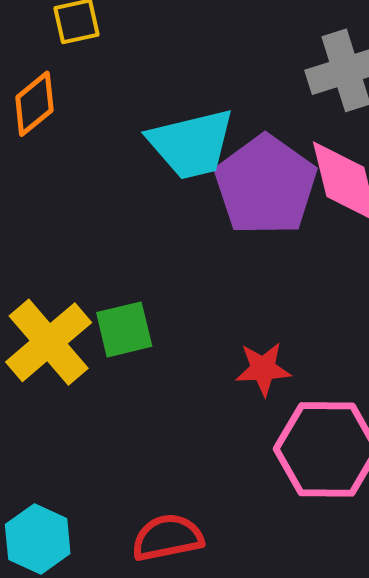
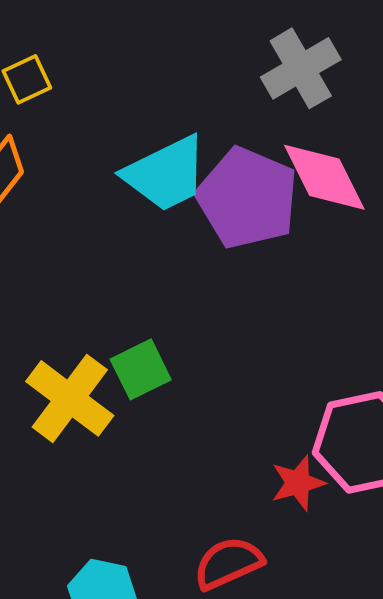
red star: (263, 369) -> (298, 483), moved

